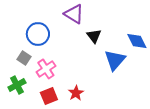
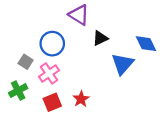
blue circle: (38, 34) -> (52, 44), moved
black triangle: (94, 36) -> (100, 38), turned 42

